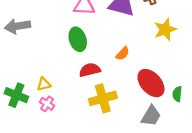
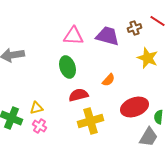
yellow star: (165, 29) -> (148, 58), turned -30
red ellipse: (151, 83) -> (134, 107), turned -68
gray trapezoid: (151, 116) -> (148, 137), moved

